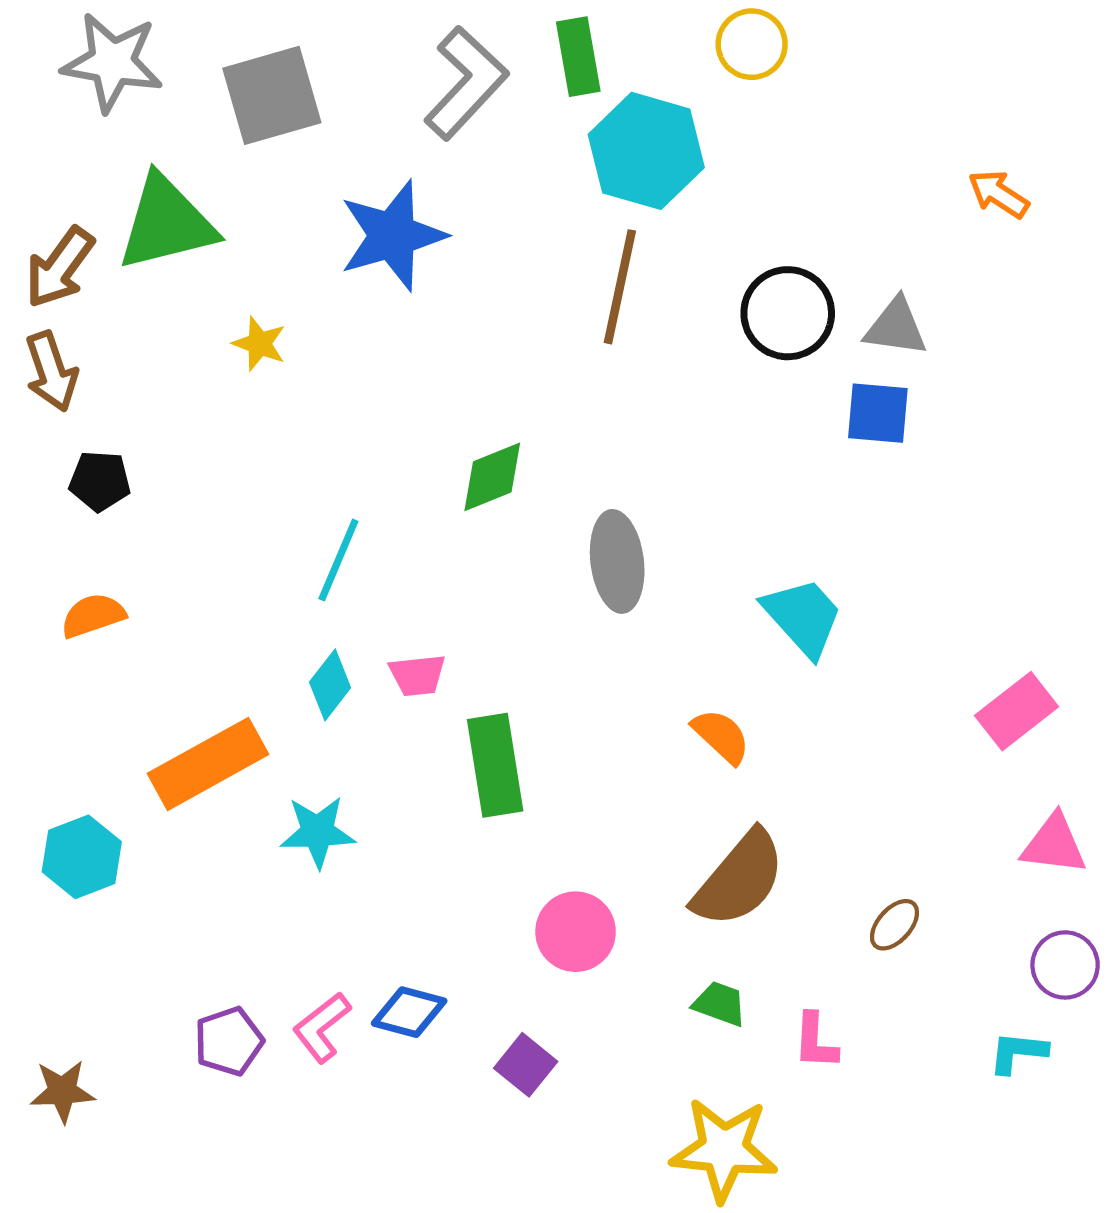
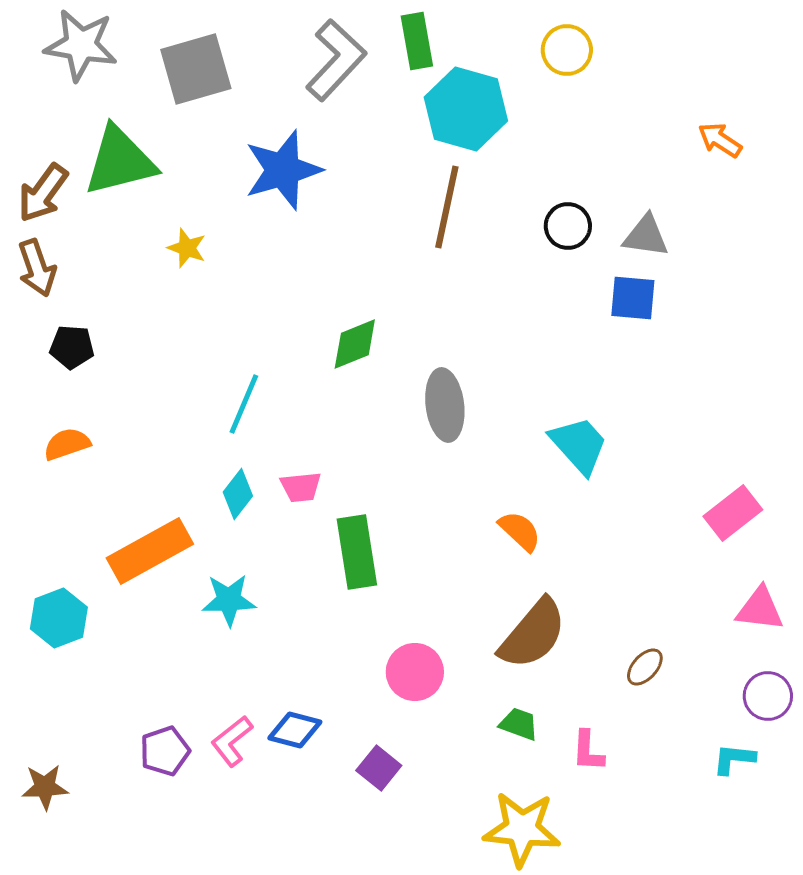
yellow circle: (752, 44) -> (567, 50), moved
black circle: (788, 313) -> (568, 226), size x0.7

